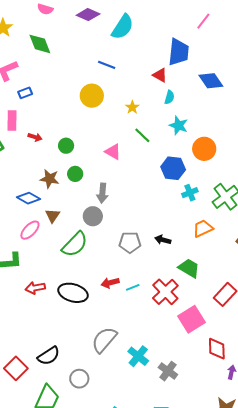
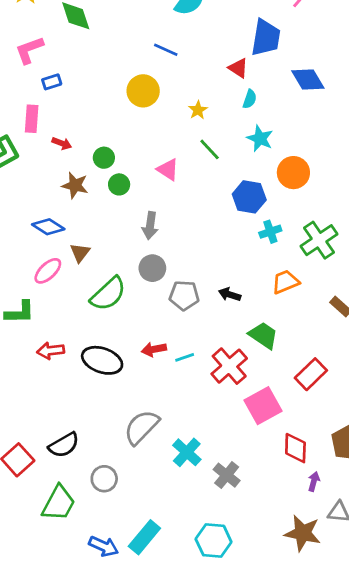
green circle: (75, 174) -> (119, 184), moved
brown star: (50, 179) -> (75, 185), moved
gray circle: (93, 216) -> (152, 268), moved

